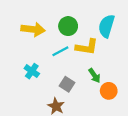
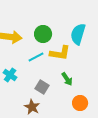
orange circle: (109, 91) -> (80, 103), moved

